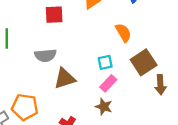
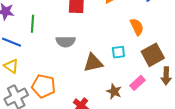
brown triangle: (65, 79) -> (93, 63), moved
pink rectangle: (108, 83) -> (138, 83), moved

